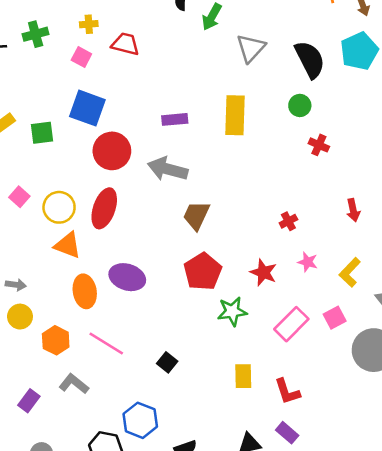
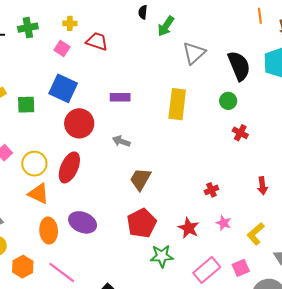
purple rectangle: (175, 119) -> (120, 97), moved
gray arrow: (168, 169) -> (121, 141), size x0.6

